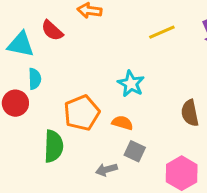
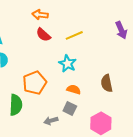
red semicircle: (52, 31) -> (43, 35), moved
yellow line: (162, 32) -> (74, 35), moved
orange semicircle: (122, 123) -> (74, 89), moved

